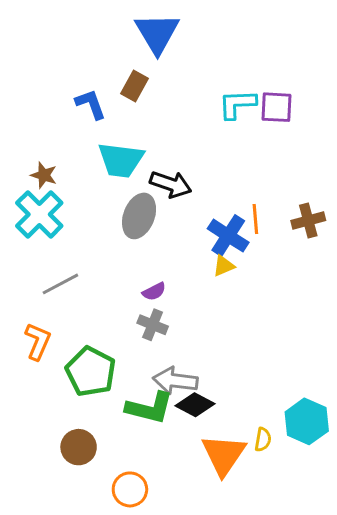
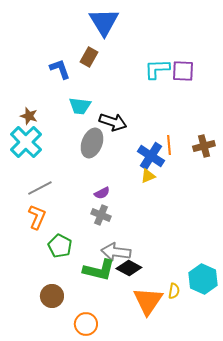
cyan trapezoid: (121, 160) -> (80, 106), size x0.7
orange L-shape: (38, 341) -> (37, 217), moved
green pentagon: (91, 372) -> (60, 246), size x0.7

